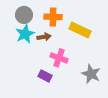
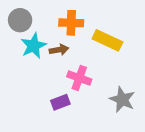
gray circle: (24, 15) -> (20, 20), moved
purple rectangle: (45, 76) -> (60, 102), turned -48

